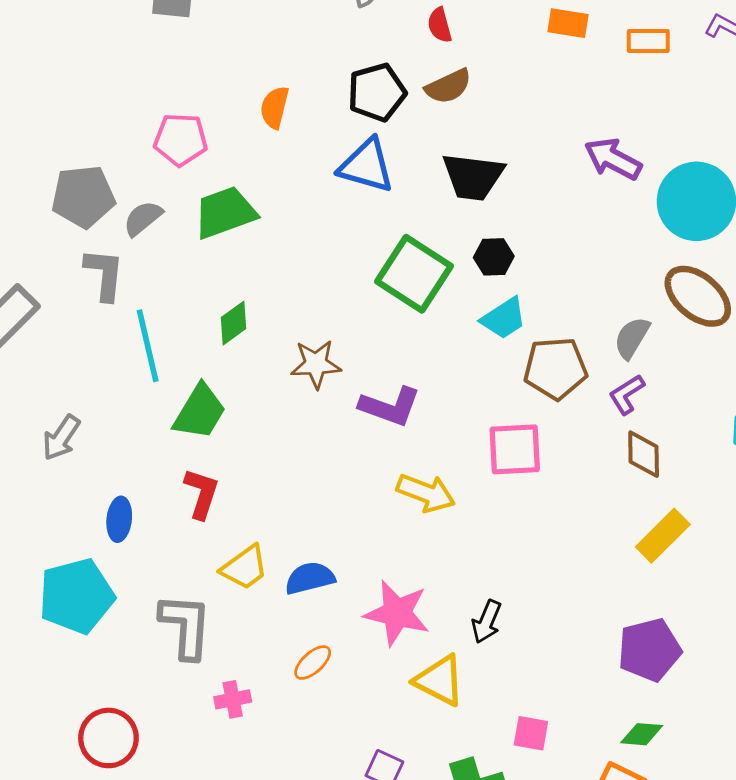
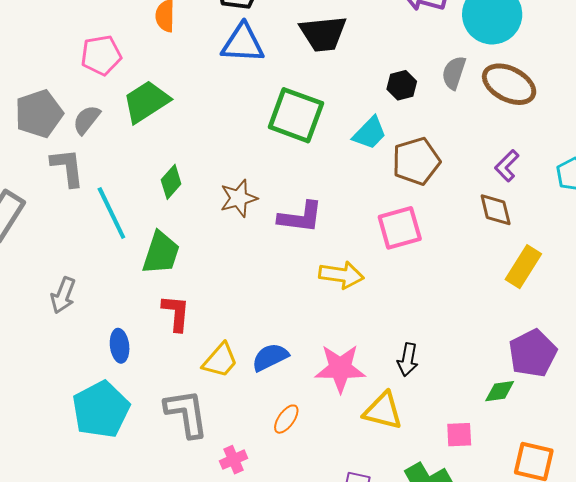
black hexagon: (494, 257) -> (402, 85), moved
gray semicircle: (632, 338) -> (454, 73), moved
purple L-shape: (627, 394) -> (507, 166), moved
green diamond: (642, 734) -> (500, 391), moved

